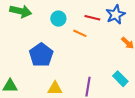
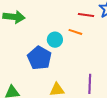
cyan circle: (58, 19) -> (55, 40), moved

